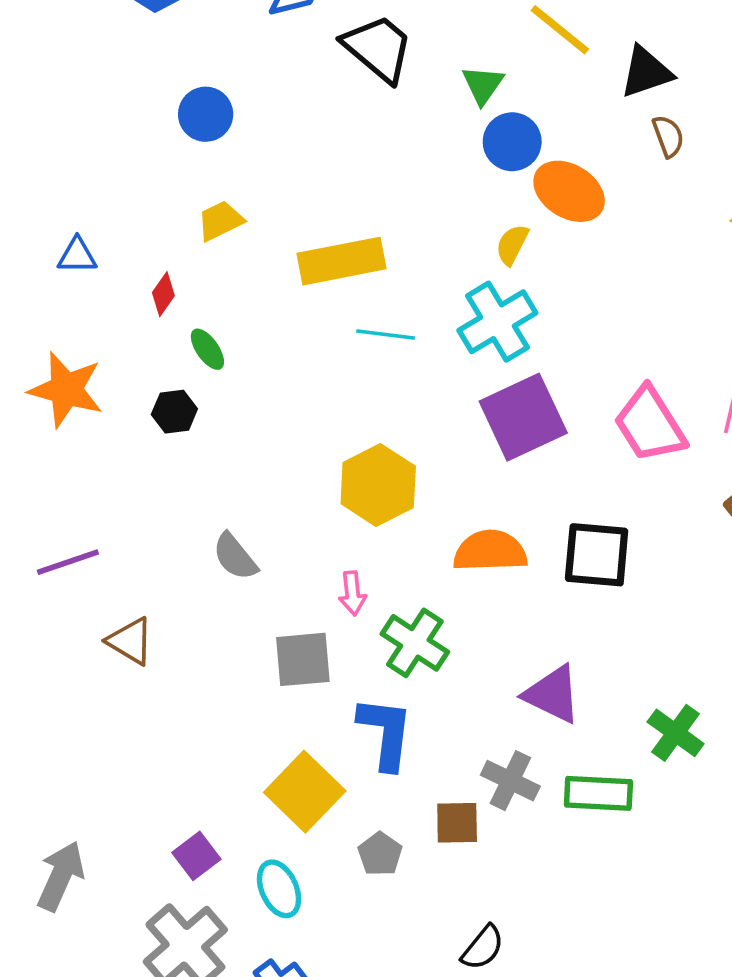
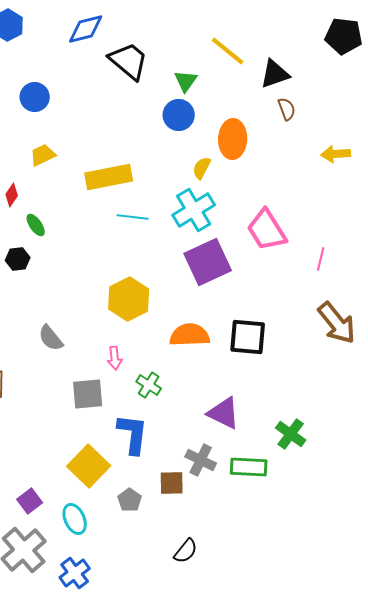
blue circle: (512, 142) -> (179, 115), moved
orange ellipse: (569, 191) -> (233, 139), turned 60
pink trapezoid: (650, 424) -> (267, 230), moved
green cross: (415, 643) -> (149, 385), size x0.7

